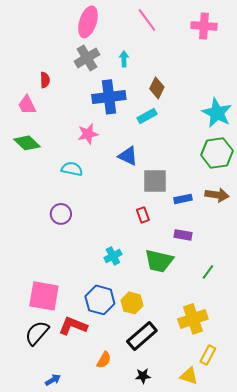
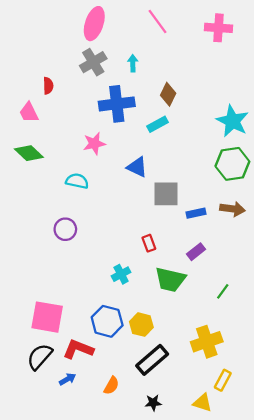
red rectangle: (143, 215) -> (149, 243), moved
purple rectangle: (183, 235) -> (196, 252), turned -48
blue arrow: (53, 380) -> (67, 379), moved

